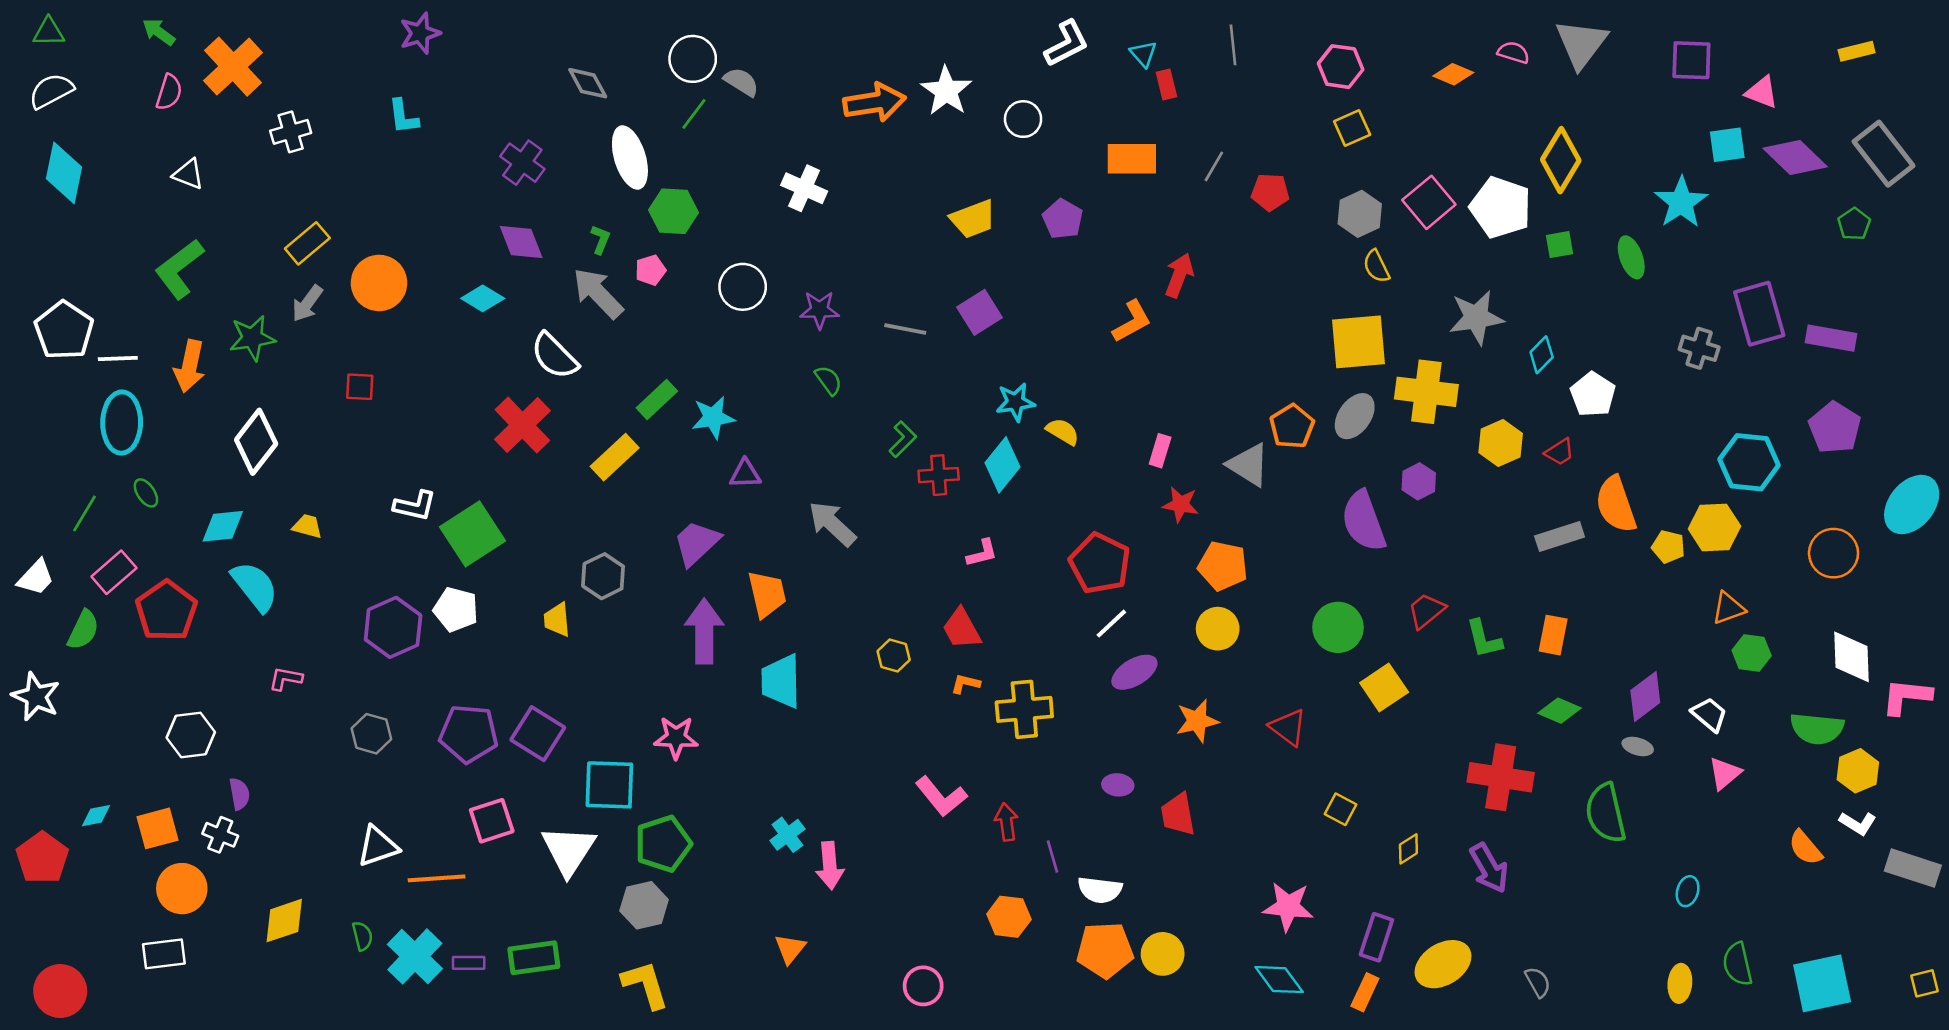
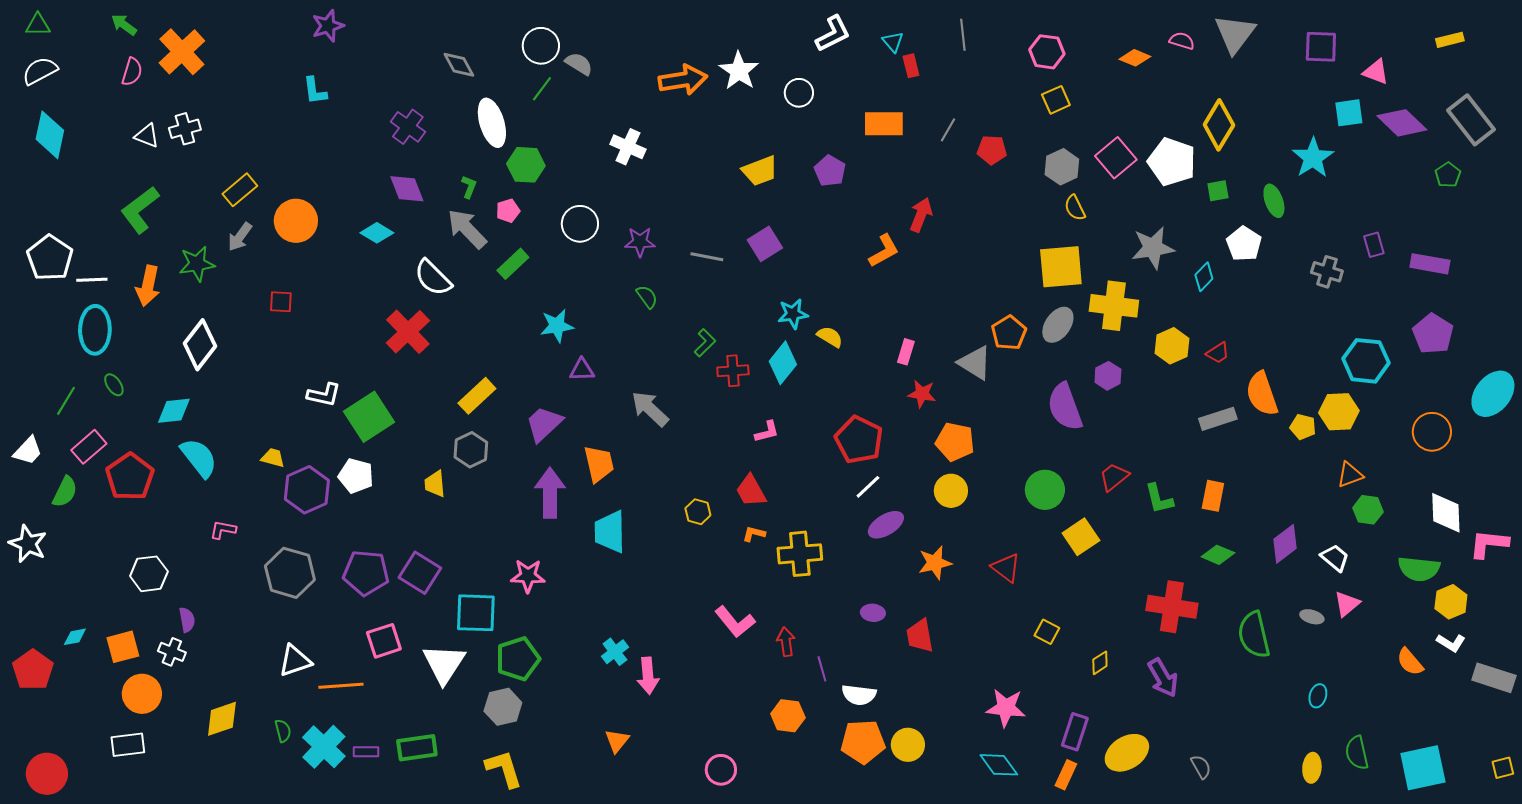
white cross: (291, 132) -> (185, 129), moved
purple rectangle: (1759, 314) -> (1374, 245), size x0.5
white pentagon: (1593, 394) -> (1244, 244), moved
green rectangle: (657, 399) -> (513, 264), moved
yellow rectangle: (615, 457) -> (477, 396), moved
yellow trapezoid: (307, 526) -> (273, 458), moved
gray hexagon: (371, 734) -> (290, 573), size x1.6
gray ellipse: (1638, 746) -> (1312, 617), moved

